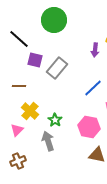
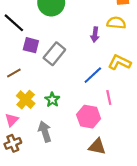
brown line: (19, 86) -> (14, 73), turned -32
green star: (55, 120) -> (52, 100), moved
brown cross: (18, 161) -> (13, 143), moved

